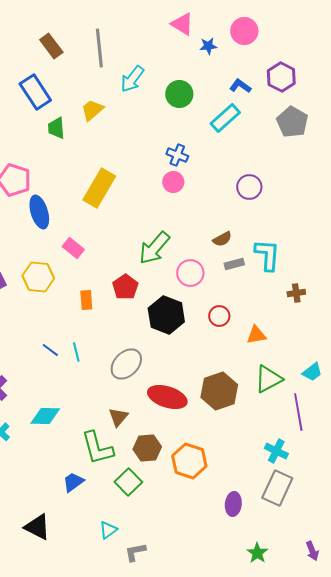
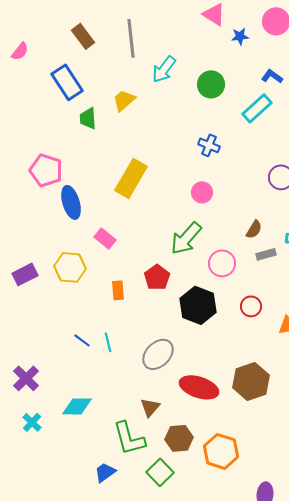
pink circle: (173, 182) -> (202, 192), moved
brown semicircle: (222, 239) -> (254, 229), turned -30

